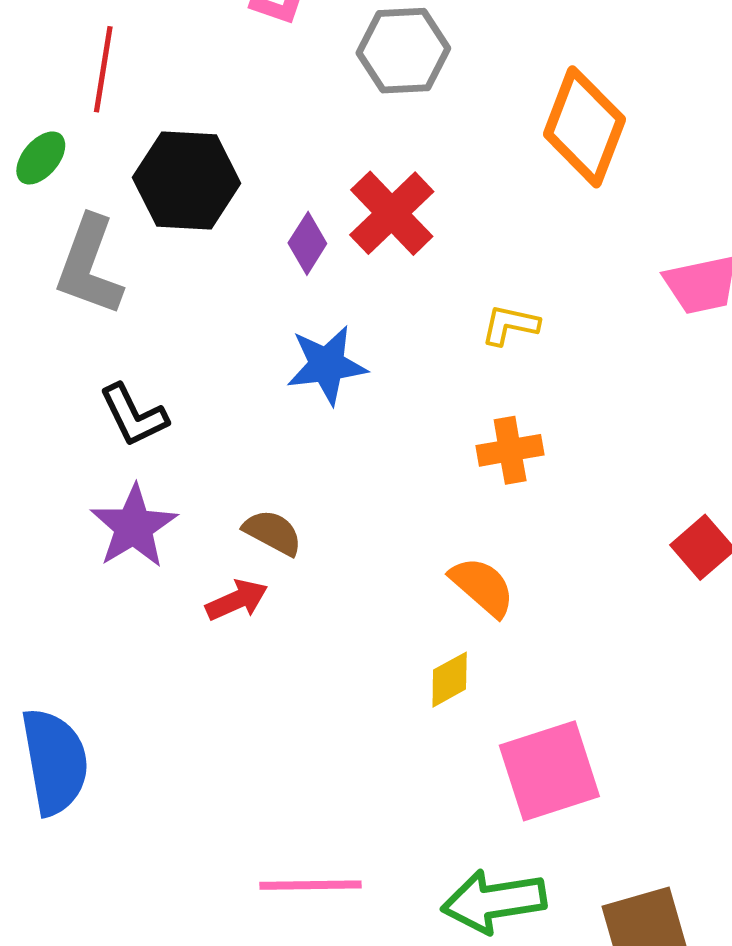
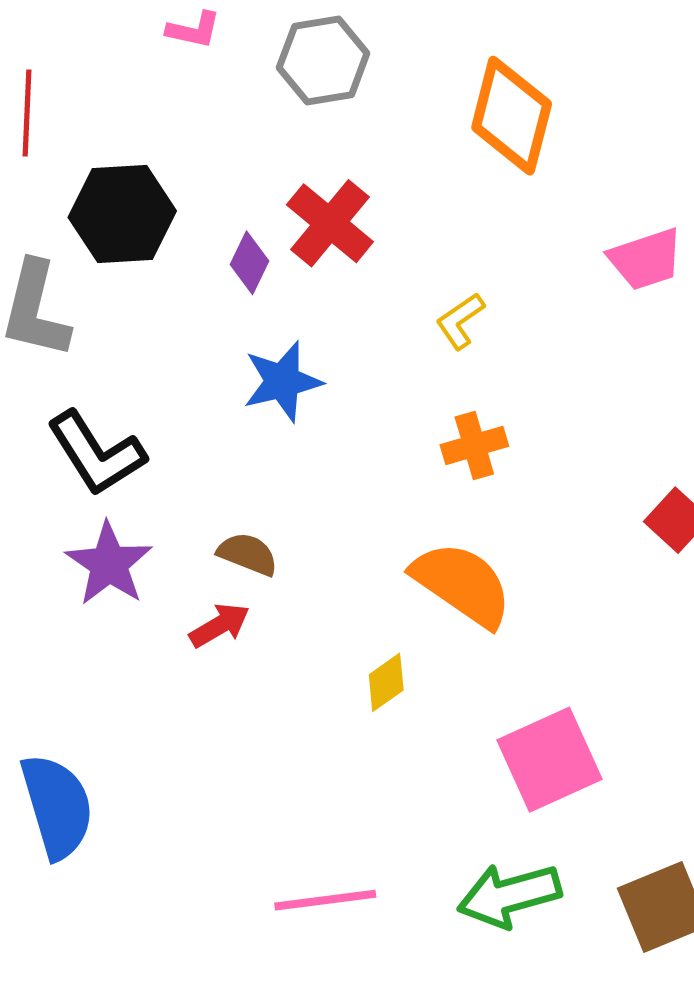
yellow L-shape: (510, 325) -> (460, 321), turned -40
black L-shape: (134, 415) -> (96, 453), size x1.4
orange semicircle: (482, 587) -> (462, 584), size x1.5
yellow diamond: (450, 680) -> (386, 682), moved

